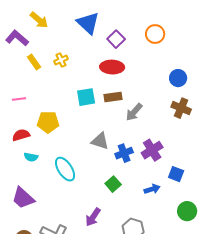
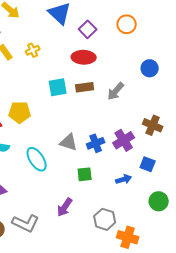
brown cross: (181, 108) -> (153, 125), moved
gray arrow: (134, 112) -> (116, 91), moved
gray triangle: (100, 141) -> (69, 142), moved
green square: (113, 184) -> (85, 174), turned 35

